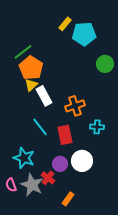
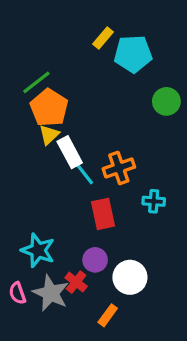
cyan line: (40, 127) -> (82, 171), moved
white circle: (82, 161) -> (130, 277), moved

